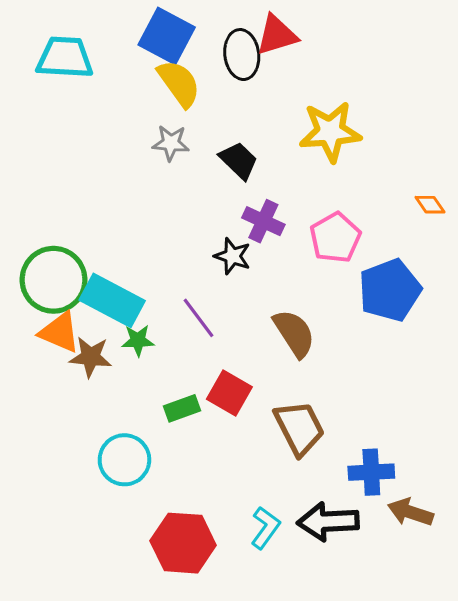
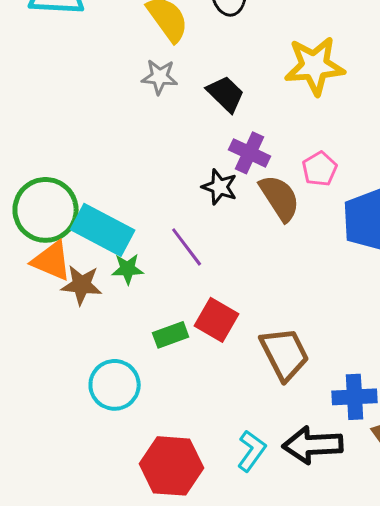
pink pentagon: (335, 238) -> (320, 169), size x0.7
brown semicircle: (294, 333) -> (280, 198), moved

